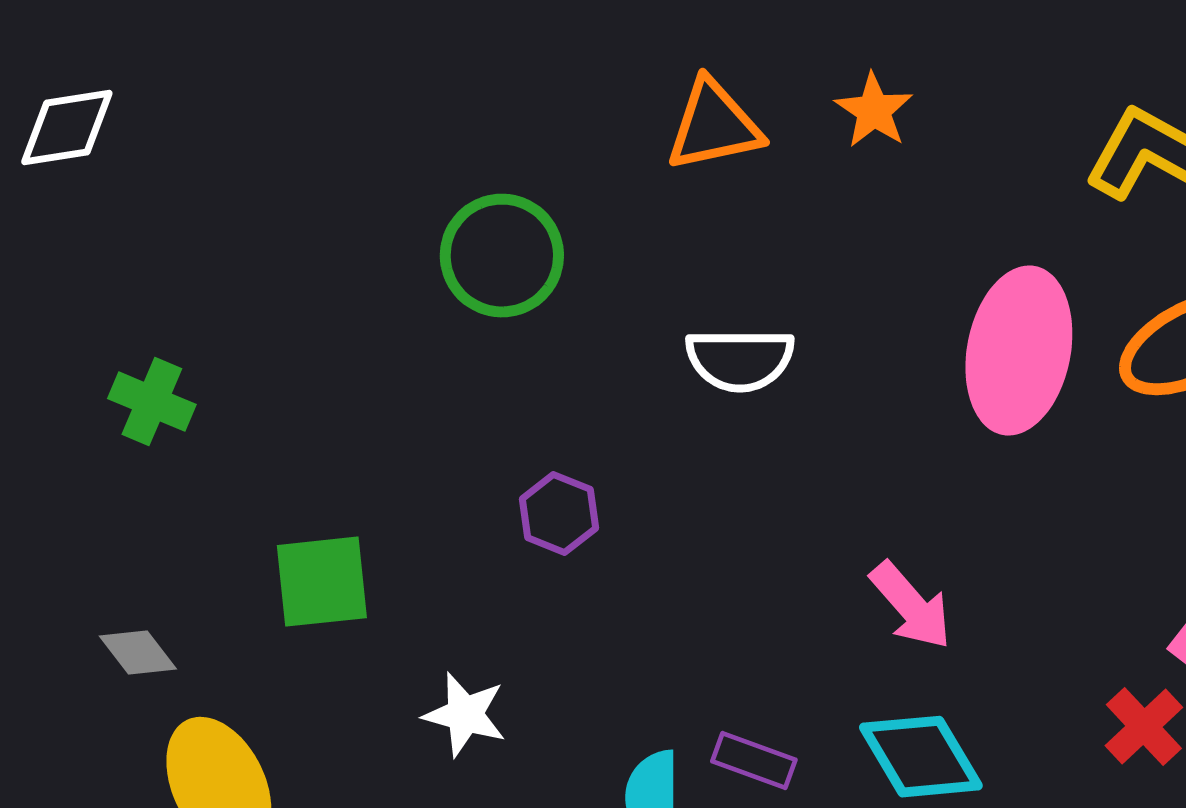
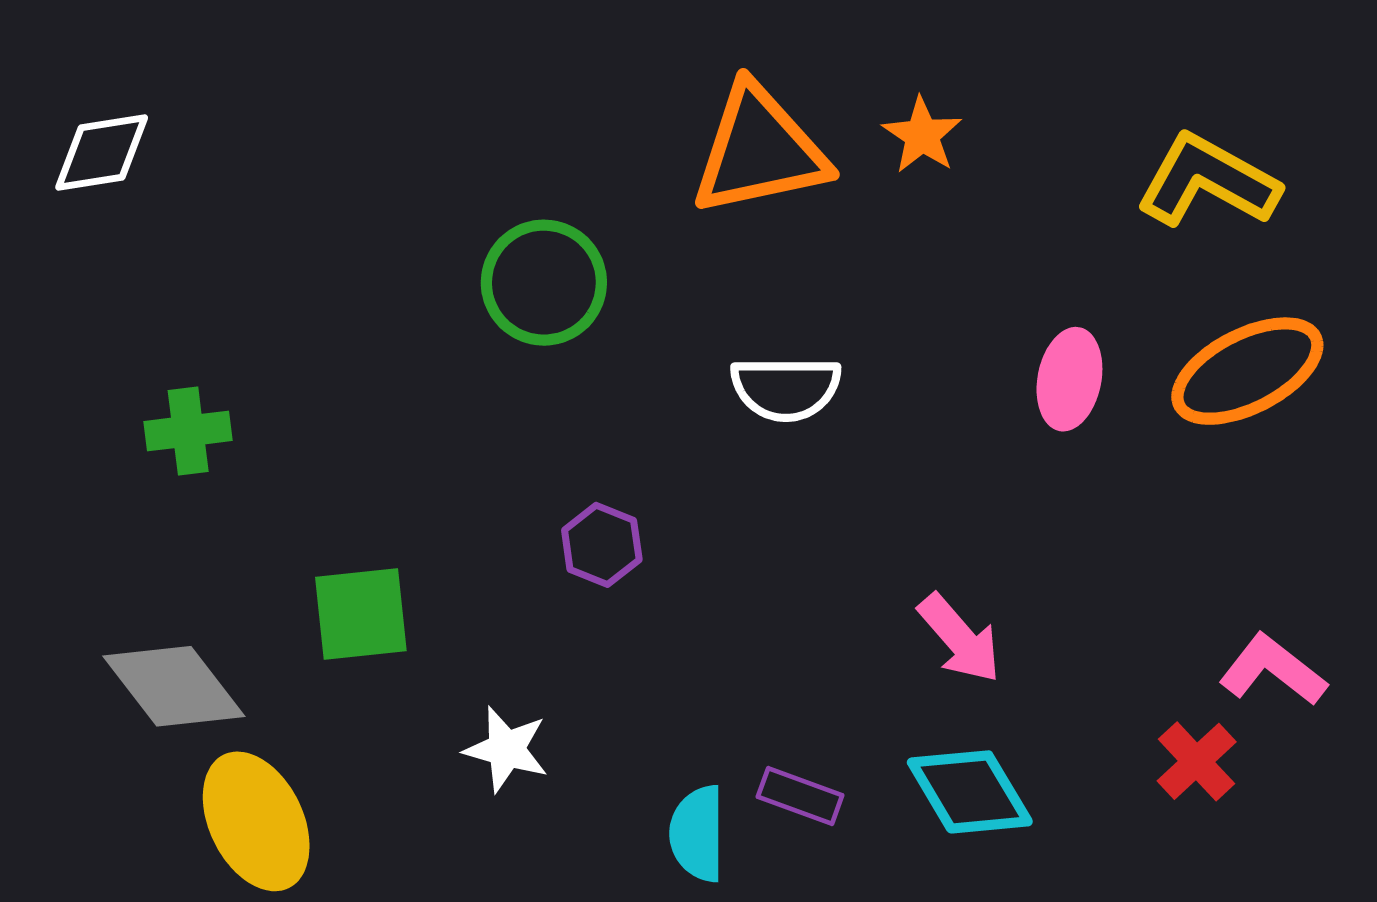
orange triangle: (714, 126) -> (759, 150), size x1.4
pink ellipse: (1019, 351) -> (1069, 379), size x0.6
green cross: (152, 402) -> (188, 431), turned -30
gray diamond: (138, 653) -> (174, 686), size x1.8

